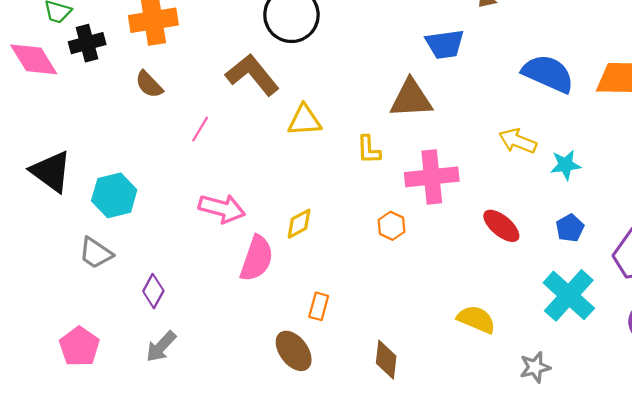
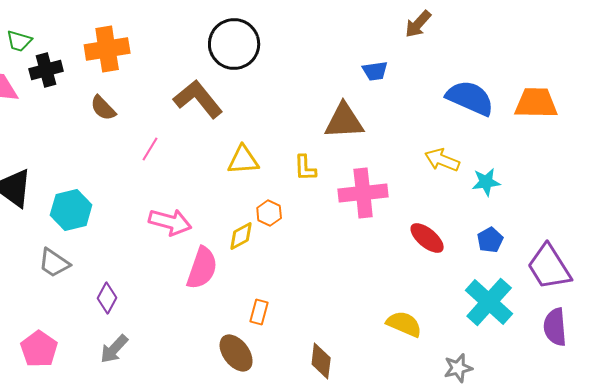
blue trapezoid: (445, 44) -> (375, 71), size x0.7
yellow triangle: (305, 120) -> (243, 160), moved
orange hexagon: (392, 226) -> (269, 213), moved

